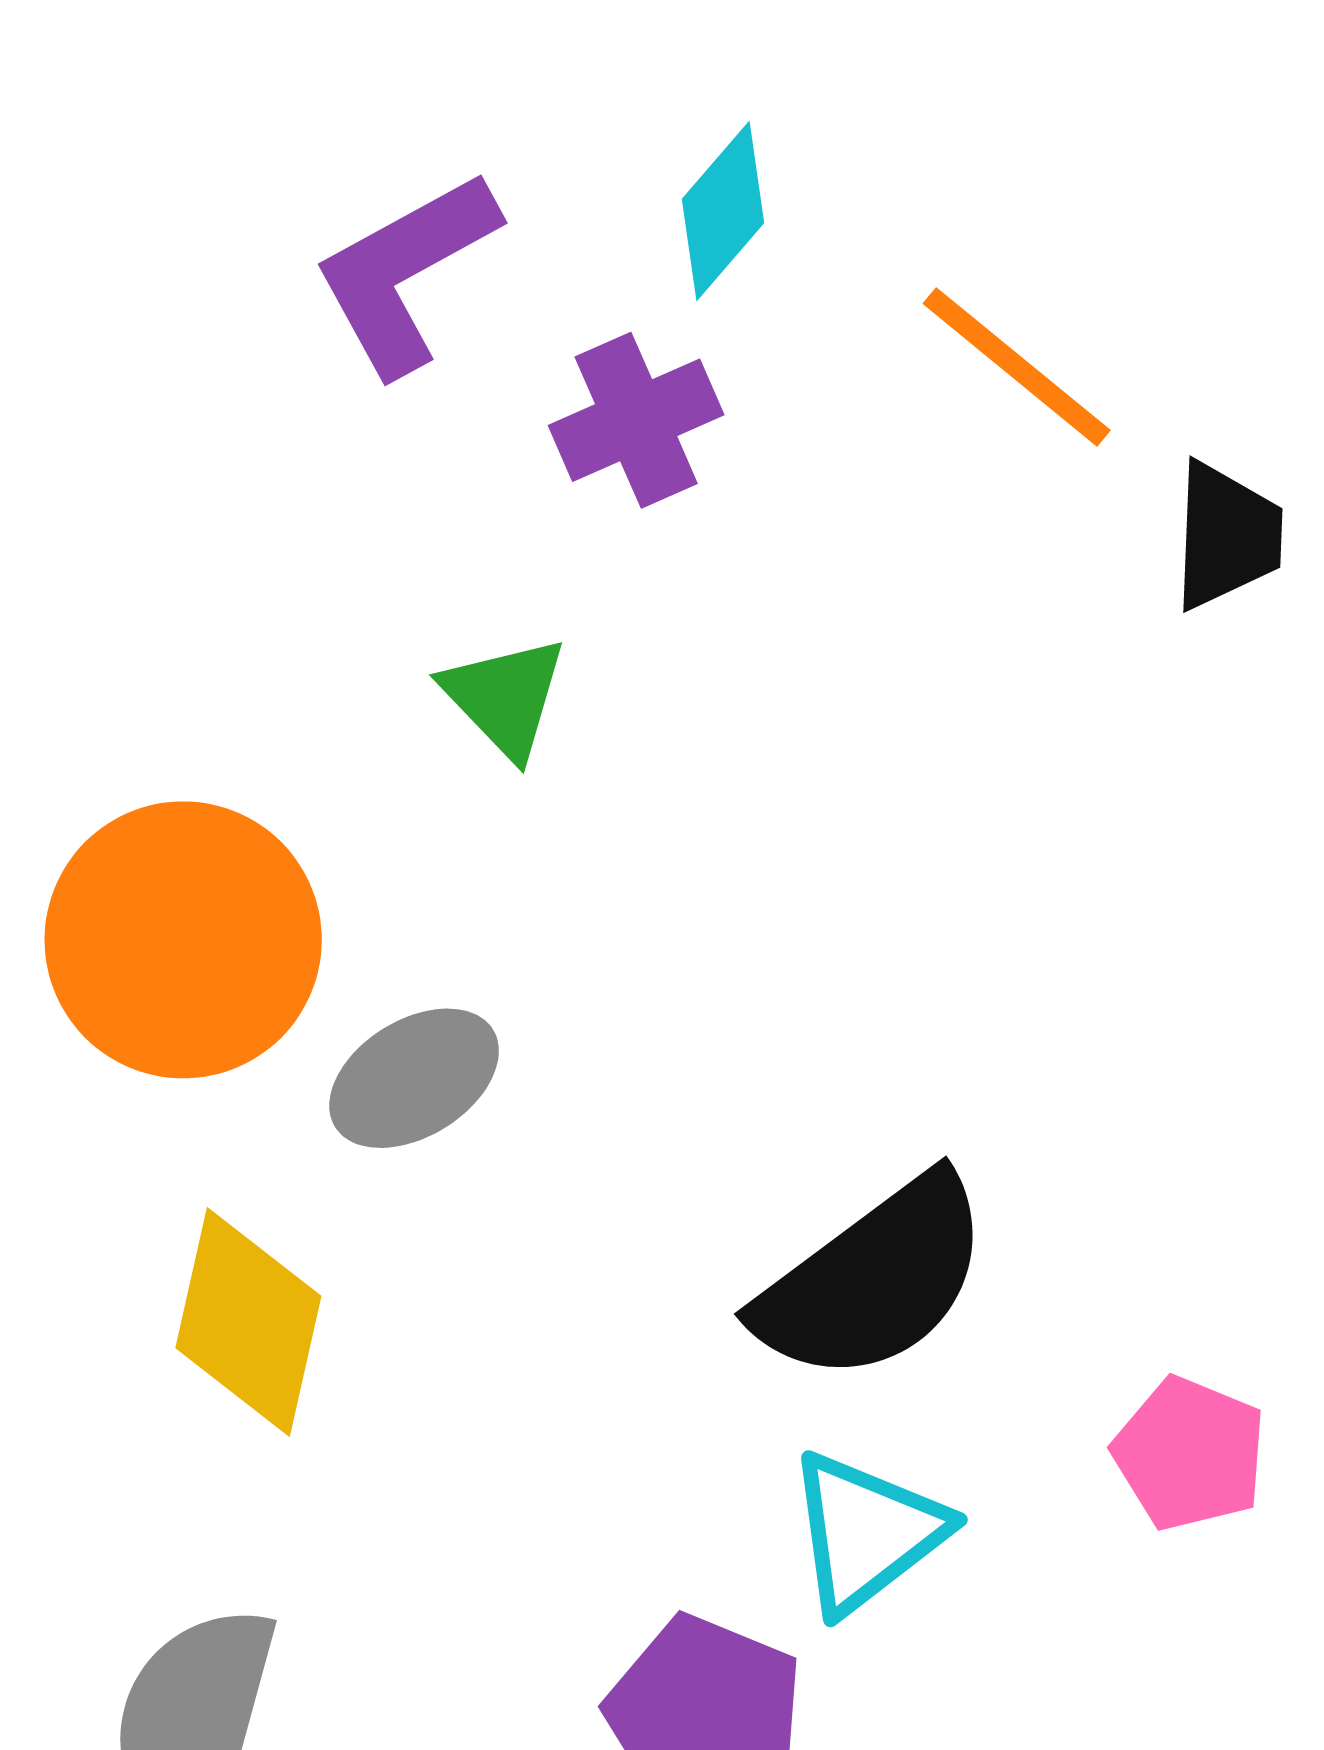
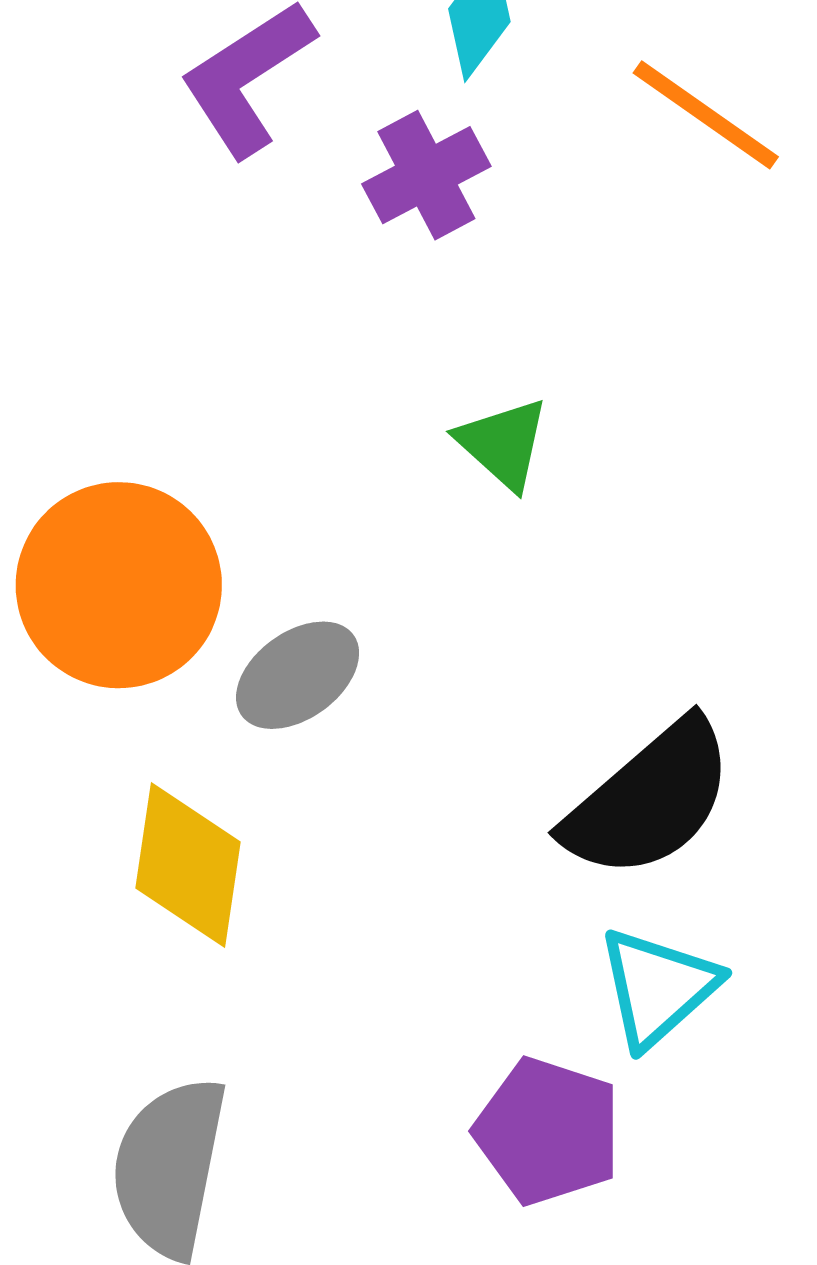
green triangle: (505, 697) -> (503, 444), moved

